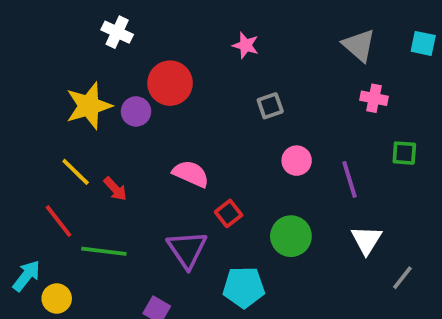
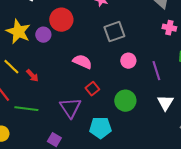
yellow star: (89, 106) -> (18, 32), turned -30
gray square: (270, 106) -> (114, 32), size x1.5
pink semicircle: (191, 174) -> (82, 62), moved

